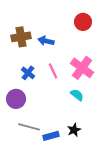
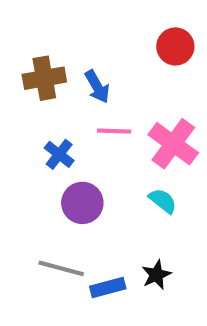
blue arrow: (46, 41) -> (97, 87), turned -133
pink line: (53, 71) -> (114, 131), moved, turned -63
purple circle: (16, 99) -> (82, 203), moved

